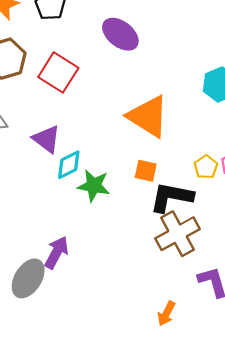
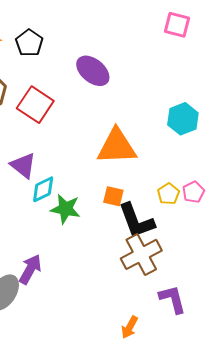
orange triangle: (148, 116) -> (117, 147), turned -36
black L-shape: (171, 197) -> (136, 221), turned -123

